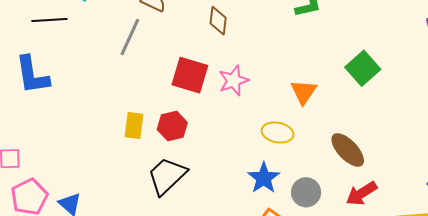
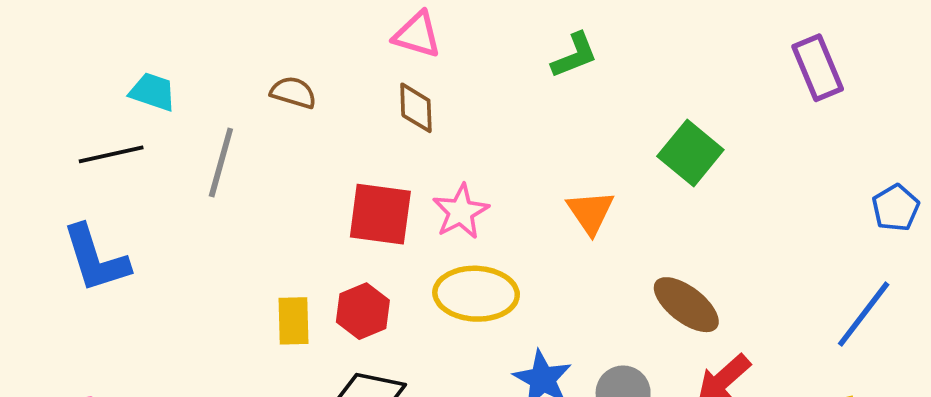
gray line: (130, 37) -> (221, 163), moved
yellow ellipse: (277, 133) -> (476, 294), moved, size x1.4

